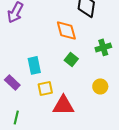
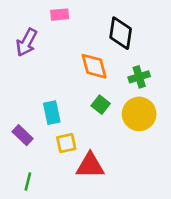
green cross: (103, 47) -> (139, 77), moved
yellow circle: (100, 86) -> (139, 114), moved, size x1.6

